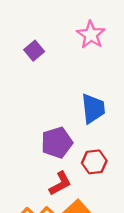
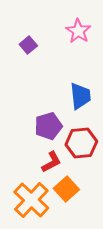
red hexagon: (94, 162) -> (81, 143), size x1.4

